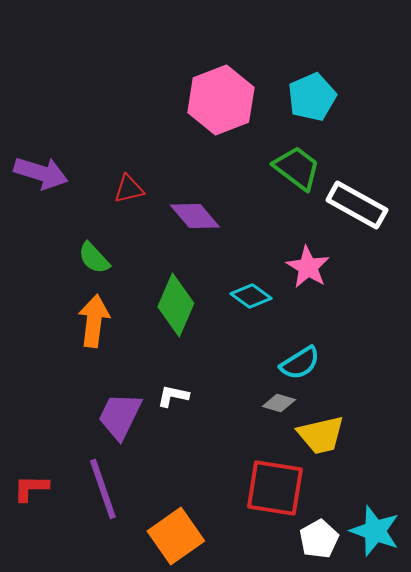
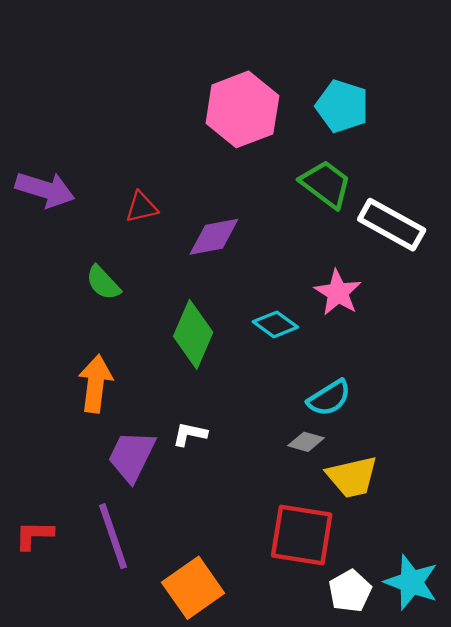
cyan pentagon: (312, 97) -> (342, 106), turned -30
purple diamond: (195, 216) -> (214, 237), turned -60
orange arrow: (94, 321) -> (95, 384), moved

